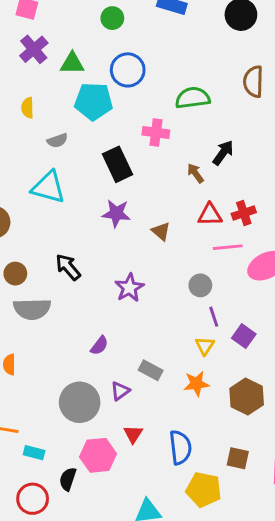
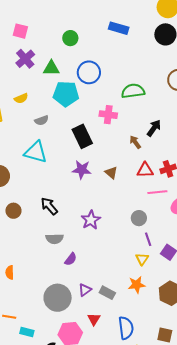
green circle: (112, 18) -> (70, 38), moved
yellow semicircle: (28, 108) -> (21, 98), turned -112
brown triangle: (161, 231) -> (111, 173), moved
gray semicircle: (32, 309) -> (55, 239), moved, size x0.7
gray rectangle: (151, 370) -> (107, 293), moved

